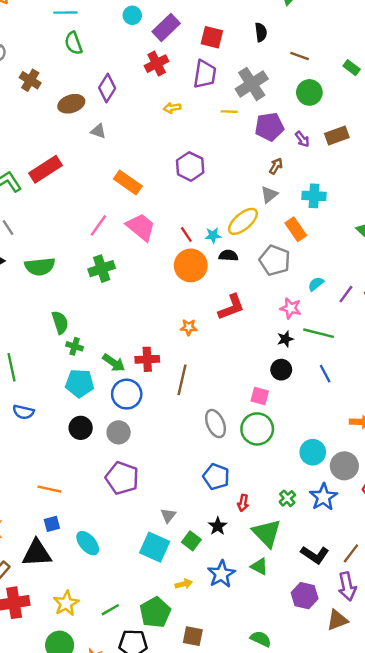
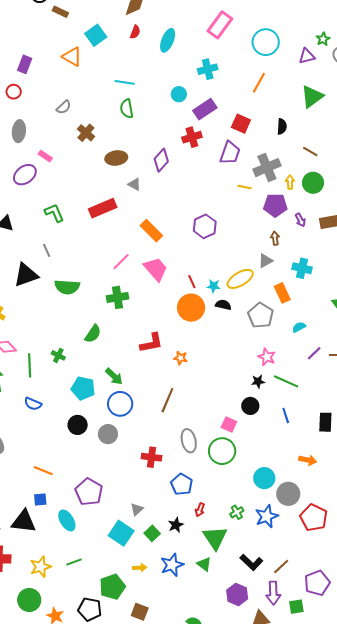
purple diamond: (107, 88) -> (161, 160), moved
yellow arrow: (172, 108) -> (290, 182), moved, turned 88
brown arrow: (276, 166) -> (275, 238), turned -48
red rectangle: (45, 169) -> (103, 208), moved
cyan semicircle: (316, 284) -> (299, 327), moved
red L-shape: (231, 307) -> (151, 343), moved
green semicircle: (60, 322) -> (93, 334), moved, turned 42
green cross: (75, 346) -> (58, 355), moved
red cross: (147, 359) -> (151, 457), moved
purple pentagon: (122, 478) -> (89, 492), moved
green line: (110, 610) -> (74, 562), moved

